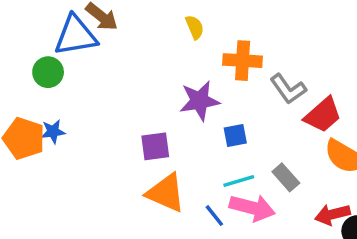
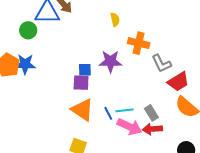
blue star: (53, 132) -> (25, 64), size x1.5
blue square: (235, 136) -> (85, 70), moved
red arrow: (332, 214) -> (152, 129), moved
blue line: (214, 216) -> (108, 113), moved

